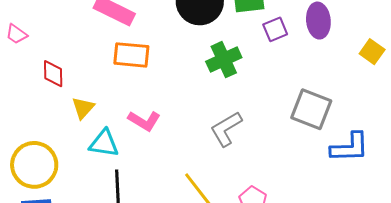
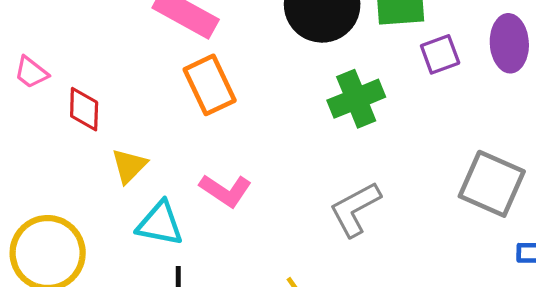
pink trapezoid: (17, 34) -> (31, 72), moved
orange rectangle: (131, 55) -> (210, 85), turned 57

